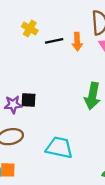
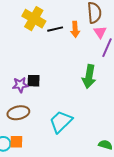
yellow cross: (30, 28) -> (34, 19), size x1.6
cyan trapezoid: (59, 148) -> (61, 122), turned -55

